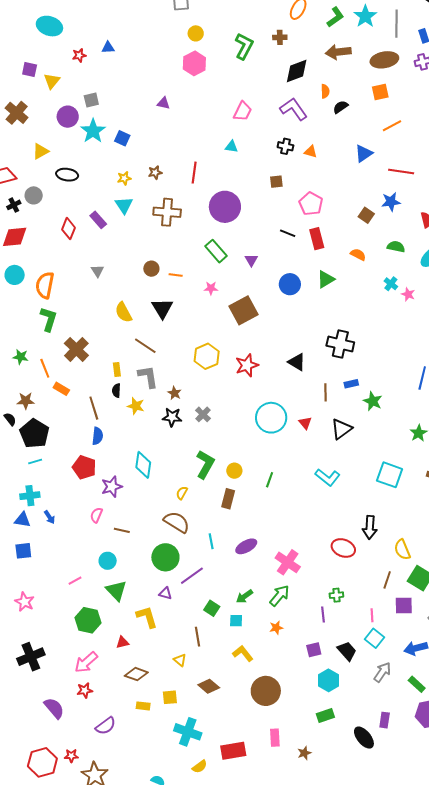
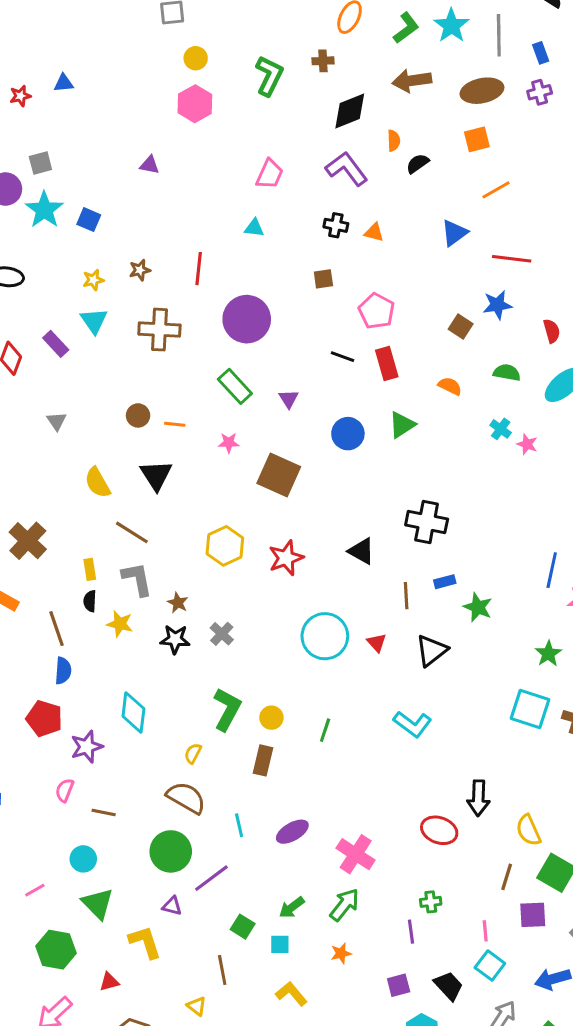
brown square: (243, 310) -> (279, 475), turned -36
cyan square: (390, 475) -> (530, 709), moved

